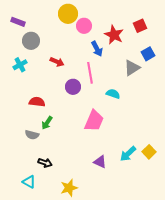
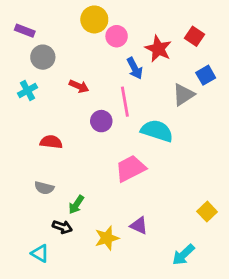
red square: (140, 26) -> (195, 36), turned -32
cyan semicircle: (113, 94) -> (157, 131), size x1.6
pink trapezoid: (94, 121) -> (131, 168), turned -140
green arrow: (47, 123) -> (76, 205), moved
cyan arrow: (128, 154) -> (183, 255), moved
yellow star: (69, 188) -> (107, 238), moved

